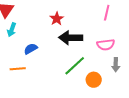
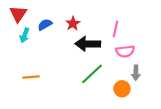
pink line: (107, 13) -> (116, 29), moved
blue semicircle: (31, 49) -> (45, 25), moved
orange circle: (94, 80) -> (122, 89), moved

